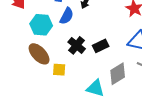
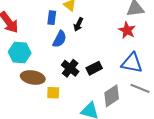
cyan hexagon: (41, 25) -> (20, 53), moved
brown ellipse: (39, 54) -> (33, 77), turned -35

